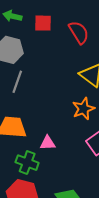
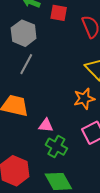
green cross: (27, 163) -> (56, 147), moved

